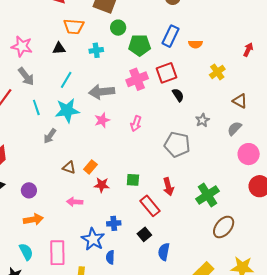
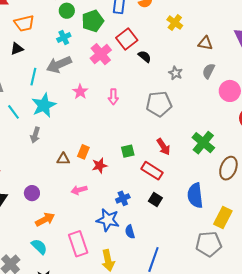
cyan cross: (96, 50) -> (64, 37), moved
gray arrow: (102, 92) -> (59, 65), moved
pink star: (102, 120) -> (80, 92), moved
cyan semicircle: (26, 252) -> (39, 247), moved
blue semicircle: (164, 252) -> (195, 195), moved, size x1.4

